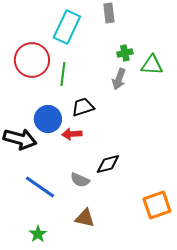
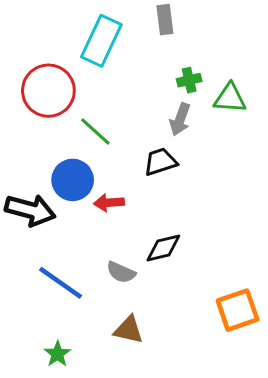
green line: (63, 74) -> (95, 132), moved, turned -55
black trapezoid: (83, 107) -> (160, 162), moved

